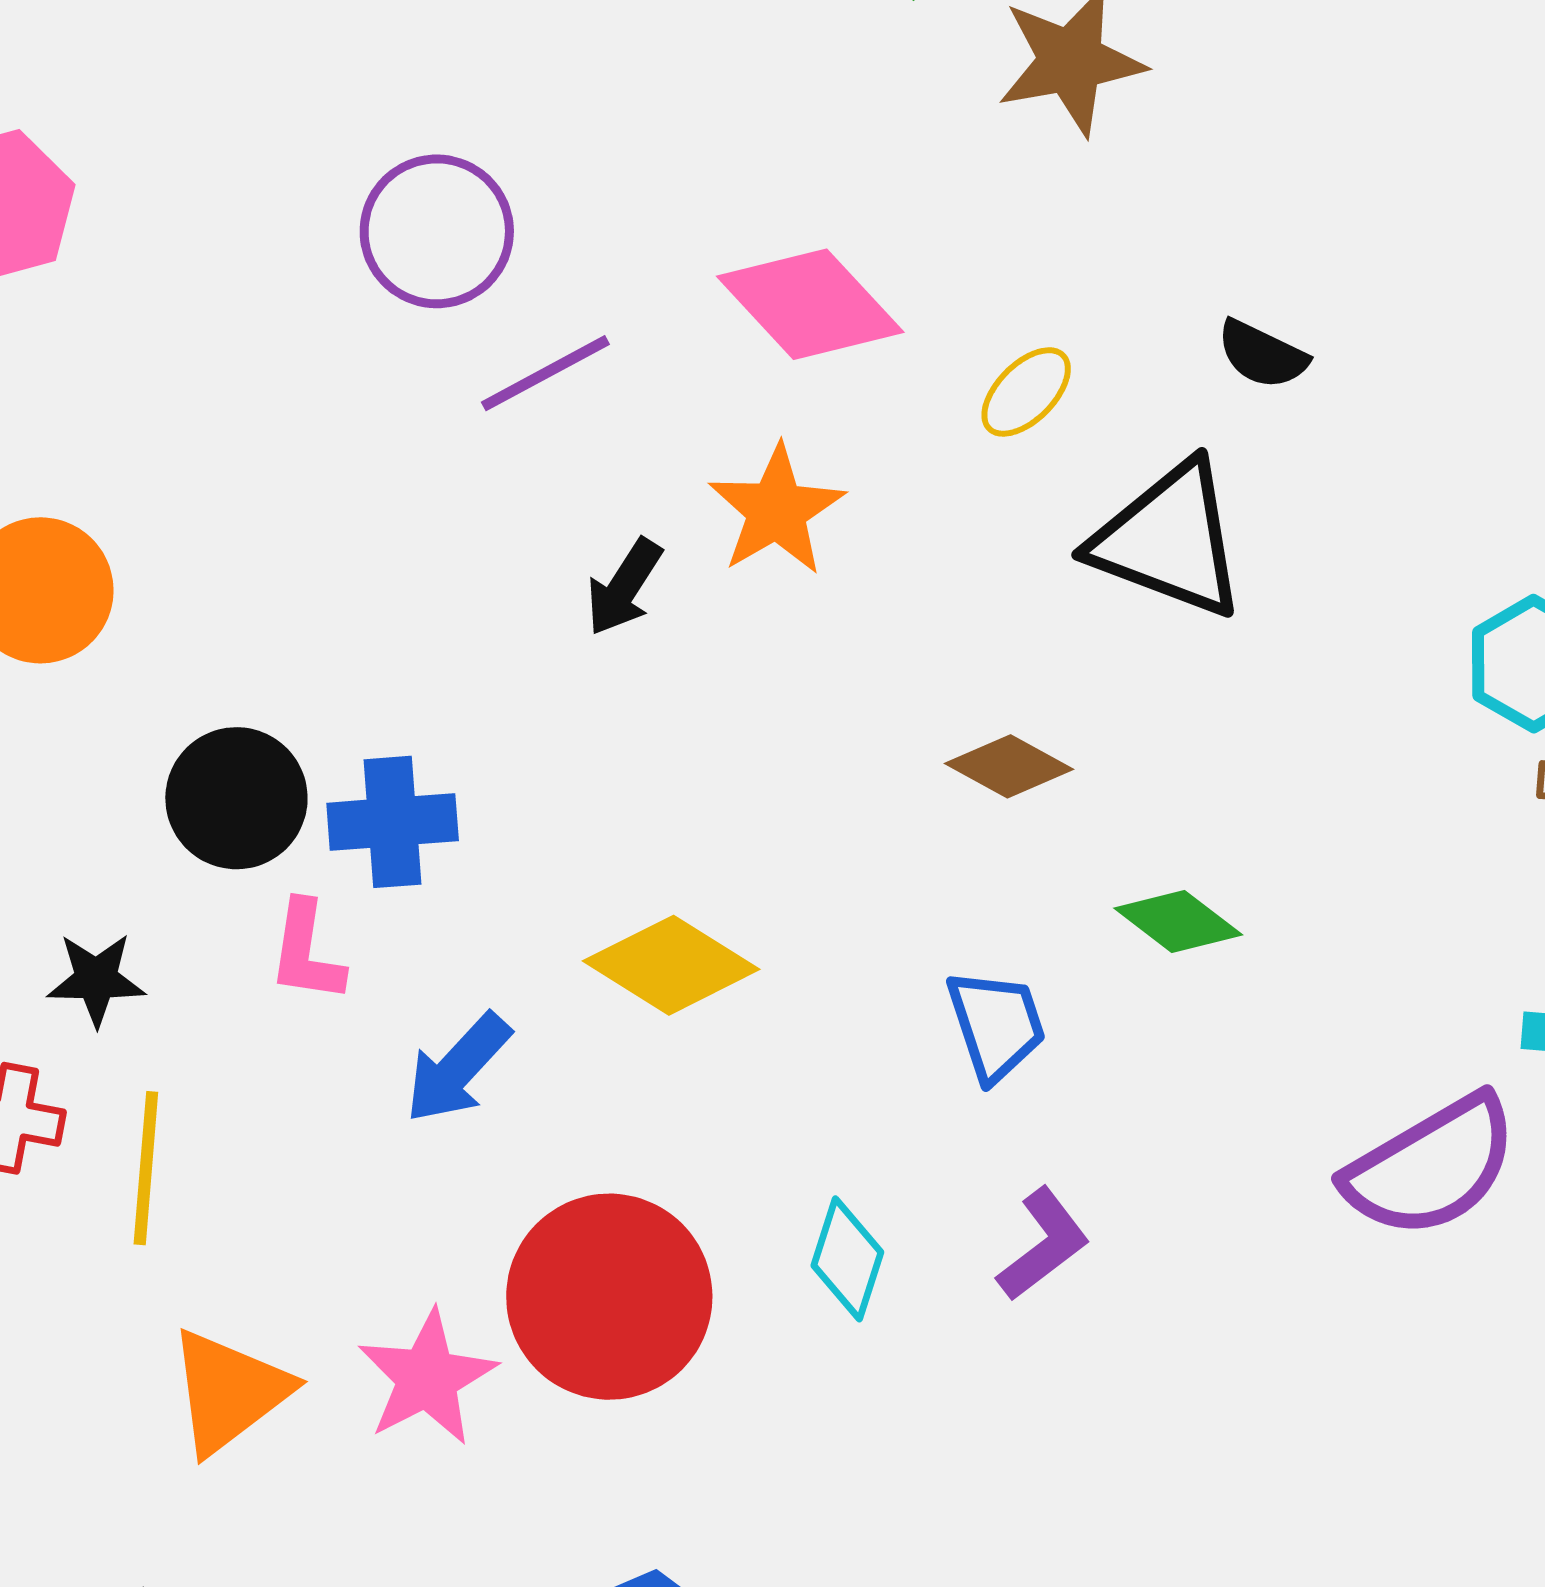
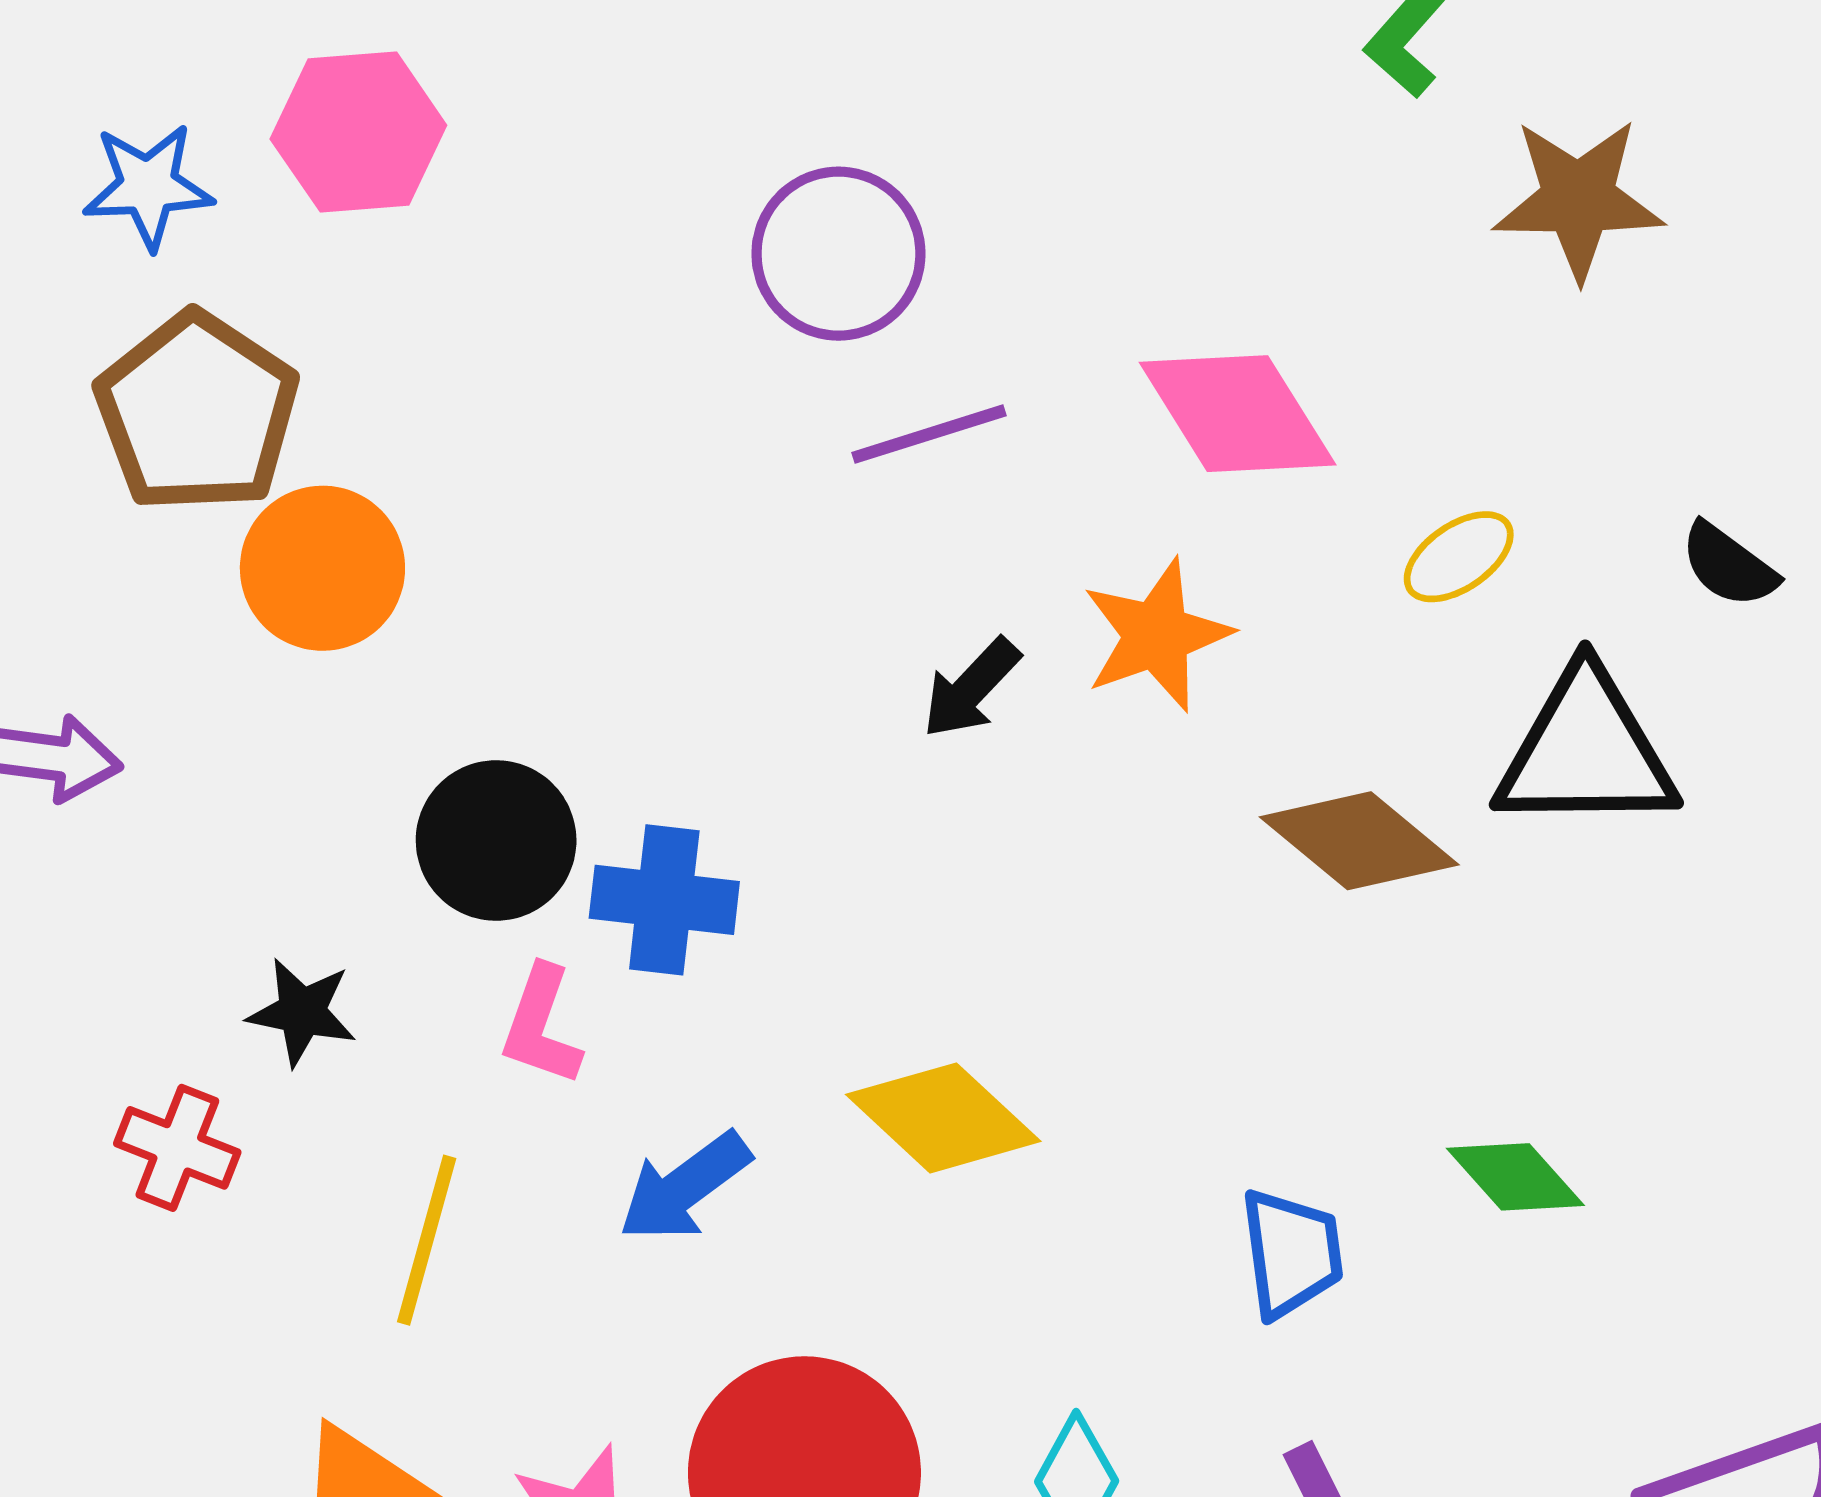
black triangle: (1169, 540) -> (1586, 751), turned -32
brown diamond: (1009, 766) -> (1359, 841), moved, size x1.4
yellow line: (146, 1168) -> (427, 1240), moved

